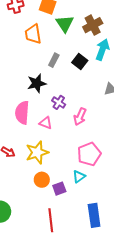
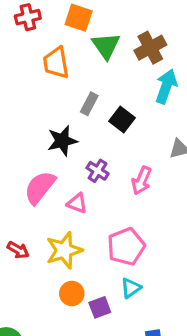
black square: (80, 61) -> (122, 119), moved
pink semicircle: (22, 113) -> (40, 187), turned 35
pink arrow: (80, 117) -> (142, 181), moved
pink pentagon: (89, 154) -> (126, 247), moved

